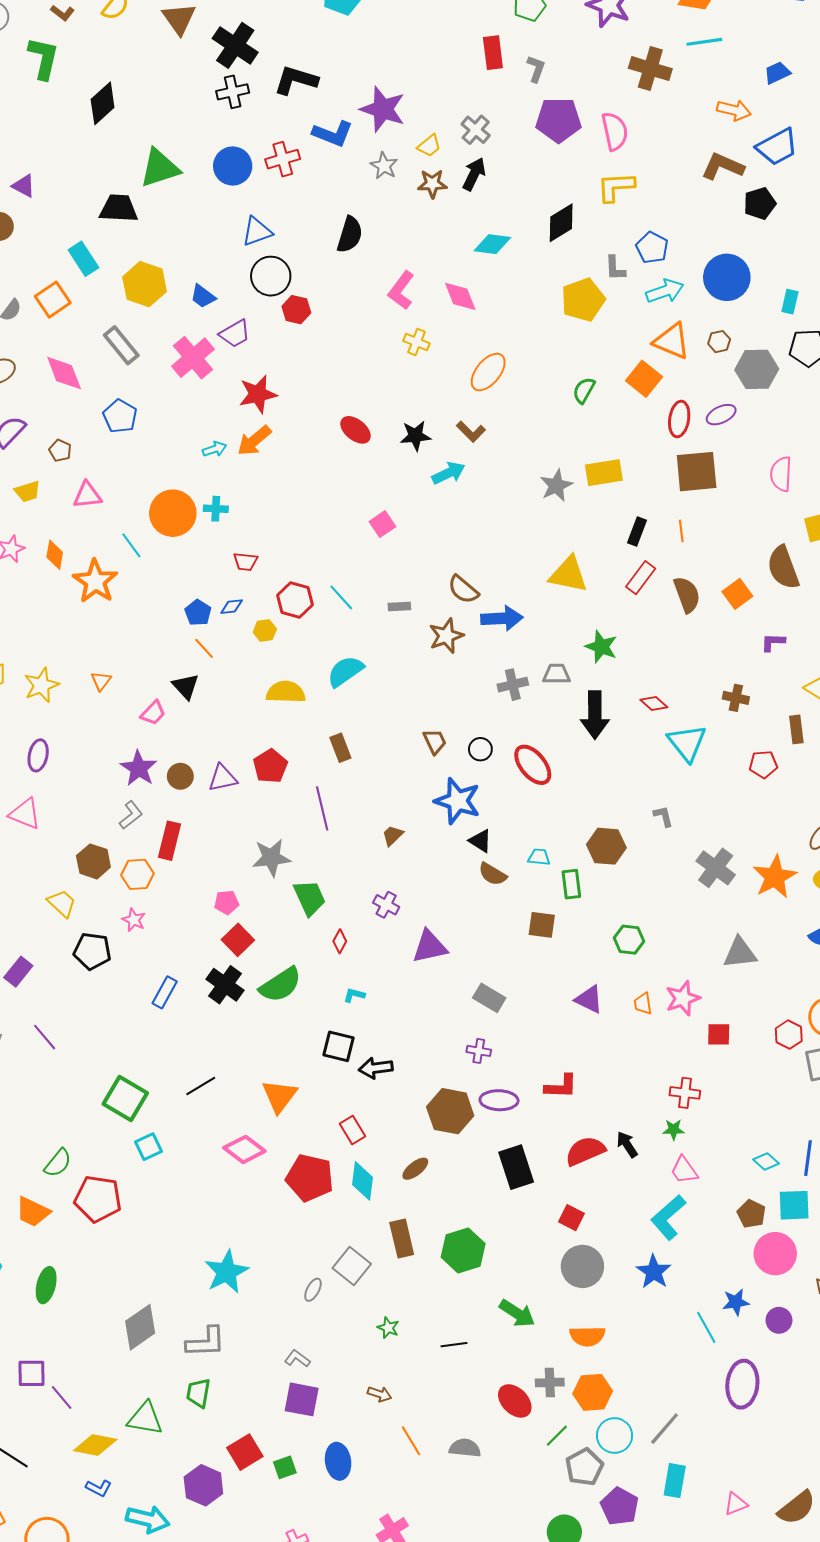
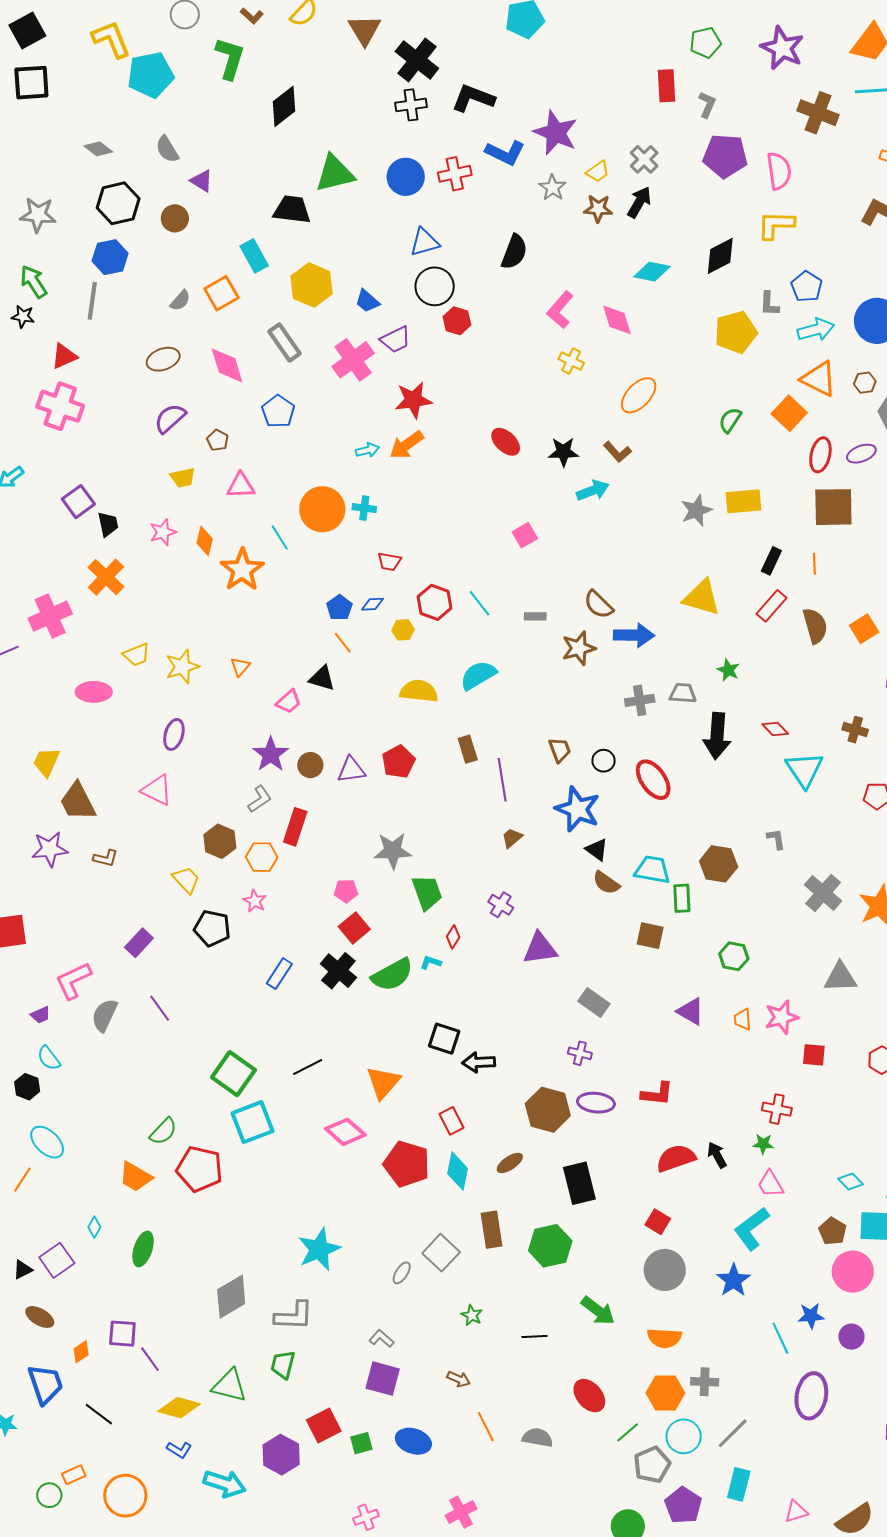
green star: (601, 647) -> (728, 670), size x0.7
black triangle: (186, 686) -> (322, 678), turned -36
purple line: (322, 808) -> (502, 780), moved
cyan trapezoid: (539, 857) -> (652, 870), size x1.6
cyan L-shape: (354, 995) -> (431, 962), moved
cyan square: (149, 1147) -> (253, 1122), size x1.6
black rectangle: (516, 1167) -> (579, 1183), moved
gray cross: (550, 1383) -> (705, 1382), moved
blue ellipse: (338, 1461) -> (413, 1441), turned -68

